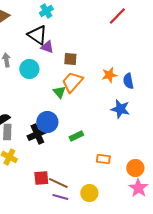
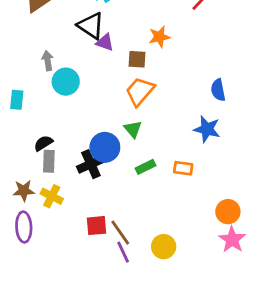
cyan circle: (29, 69) -> (66, 82), moved
orange star: (109, 75) -> (159, 37), moved
green triangle: (59, 92) -> (133, 129), moved
orange rectangle: (103, 159) -> (183, 168), moved
brown line: (58, 183) -> (120, 233), turned 30
purple line: (60, 197) -> (123, 252), turned 49

